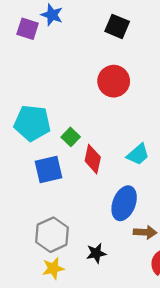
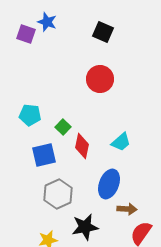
cyan pentagon: (32, 123) -> (30, 115), size x0.7
gray hexagon: (52, 235) -> (58, 194), moved
black star: (96, 253) -> (85, 227), size x1.5

